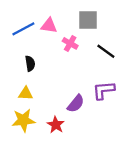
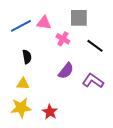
purple L-shape: (104, 90) -> (93, 81), turned 40
purple semicircle: (76, 104) -> (66, 71), moved

